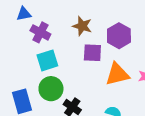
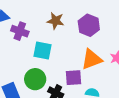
purple square: (92, 53) -> (73, 78), moved
cyan square: (47, 60) -> (42, 51), moved, turned 36

